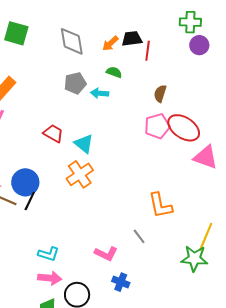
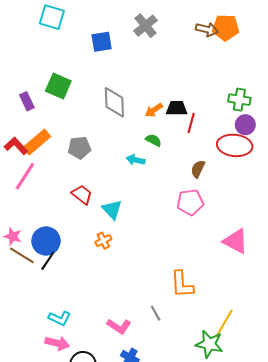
gray pentagon: (75, 83) -> (79, 148), moved
red ellipse: (184, 128) -> (235, 145), moved, turned -36
orange cross: (80, 174) -> (103, 241), size x0.6

